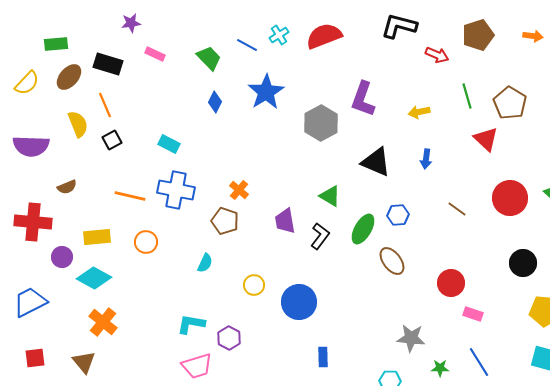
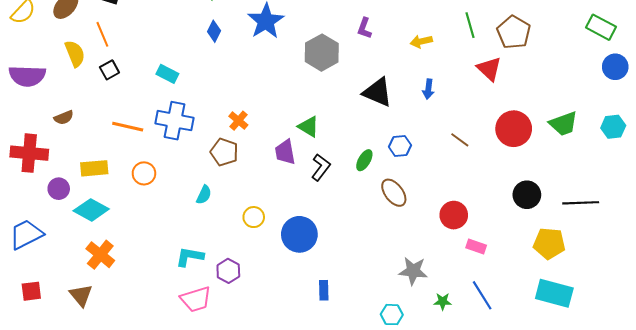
purple L-shape: (363, 99) -> (364, 28), size x0.6
green triangle: (330, 196) -> (309, 127), moved
green ellipse: (363, 229) -> (364, 160), size x0.7

